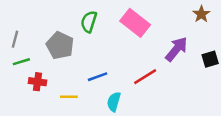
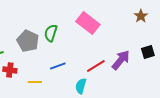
green semicircle: (89, 22) -> (51, 33), moved
purple arrow: (176, 49) -> (121, 60), moved
cyan semicircle: (114, 102) -> (81, 86), moved

